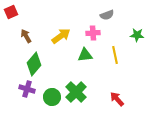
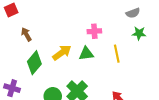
gray semicircle: (107, 15) -> (133, 13), moved
yellow arrow: (61, 36) -> (62, 53), moved
purple cross: (27, 89) -> (12, 88), moved

